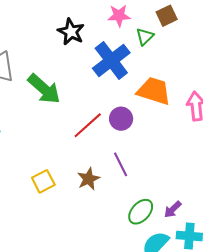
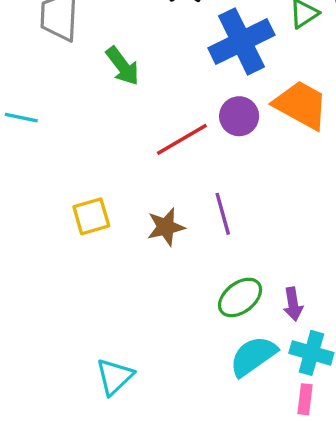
green arrow: (44, 89) -> (123, 66), size x0.7
purple circle: (121, 119) -> (239, 116), moved
purple arrow: (173, 209) -> (293, 304), turned -66

